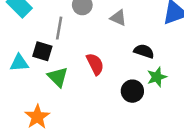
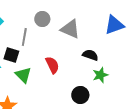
gray triangle: (118, 18) -> (70, 29), size x1.5
black circle: (132, 91) -> (80, 95), moved

